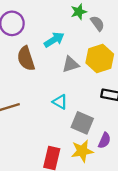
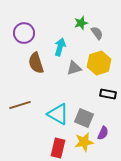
cyan arrow: (54, 40) -> (60, 47), turned -42
cyan triangle: (60, 102) -> (58, 114), moved, size x1.6

